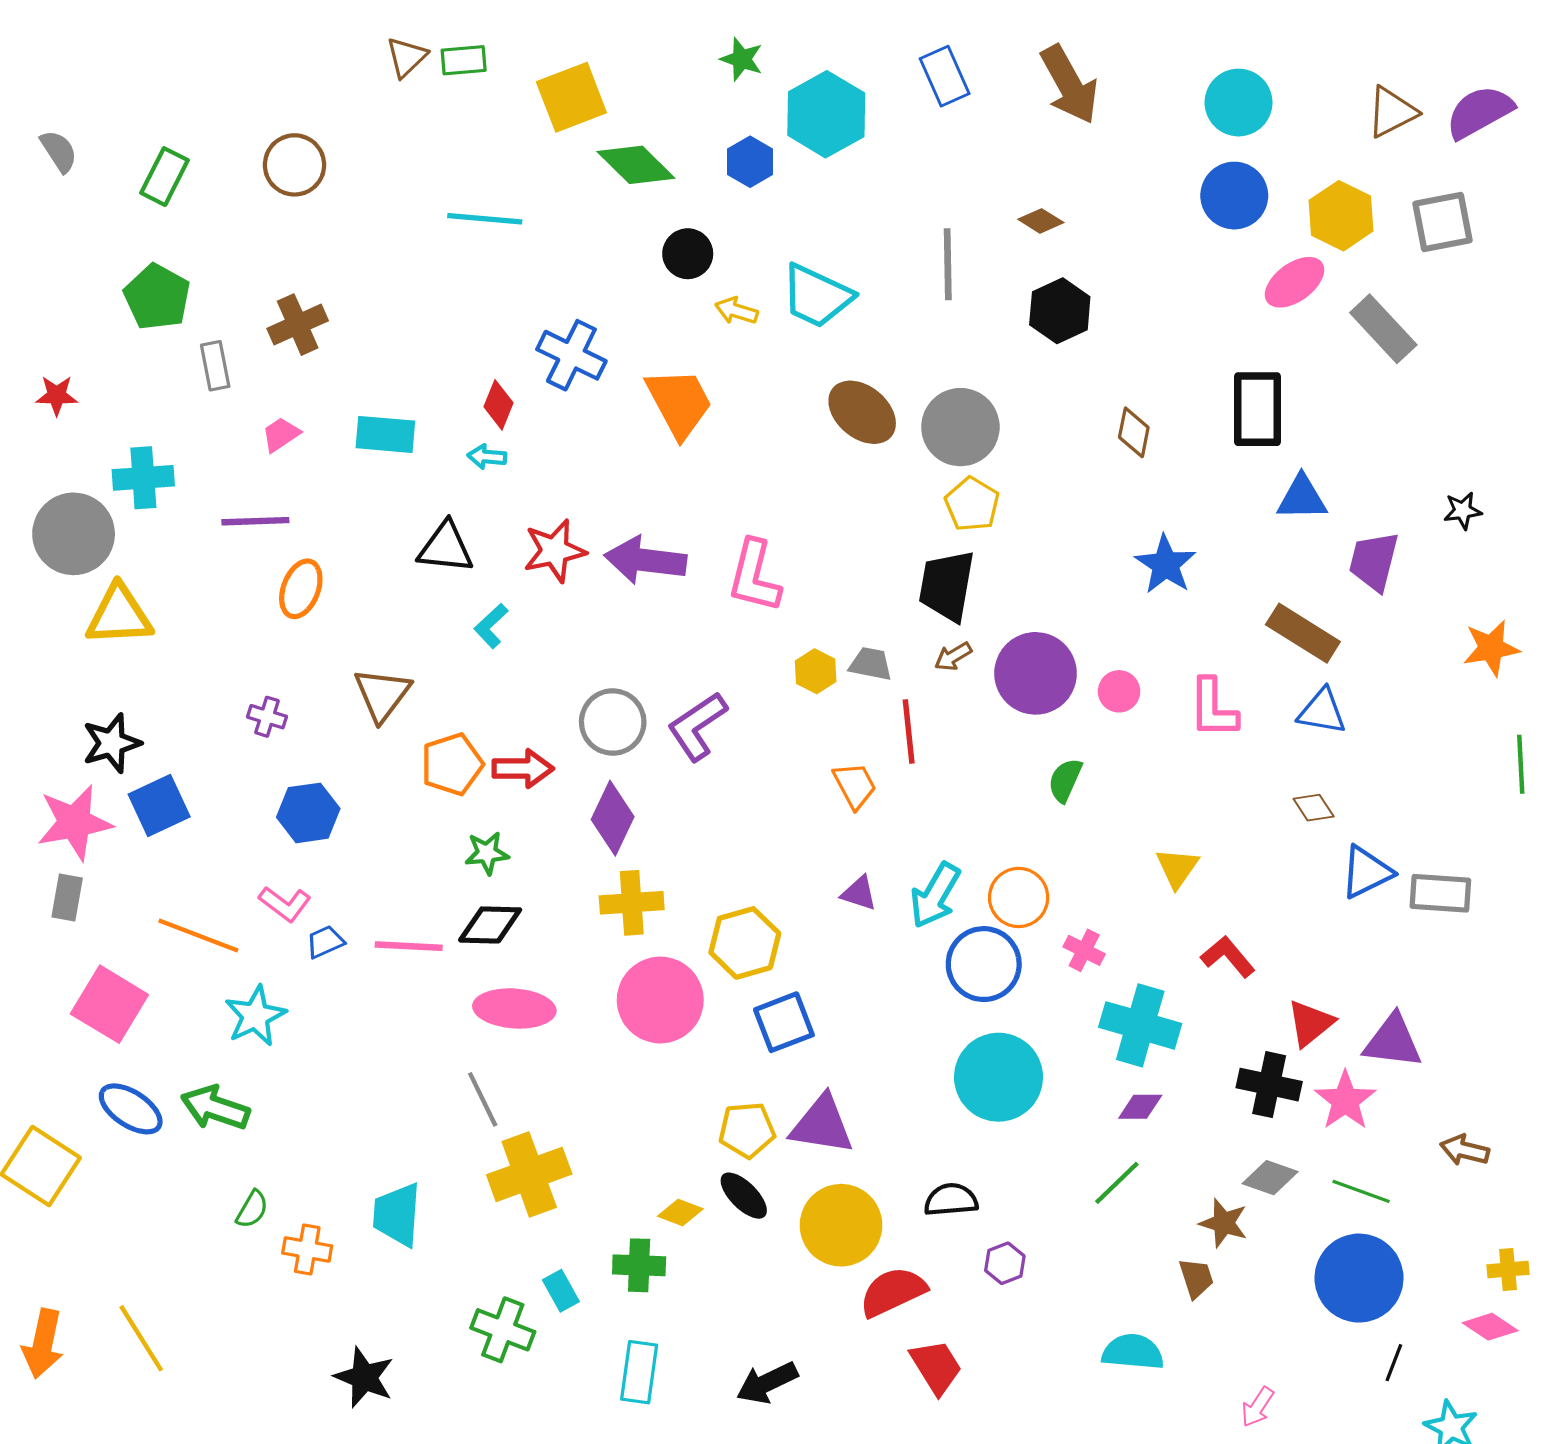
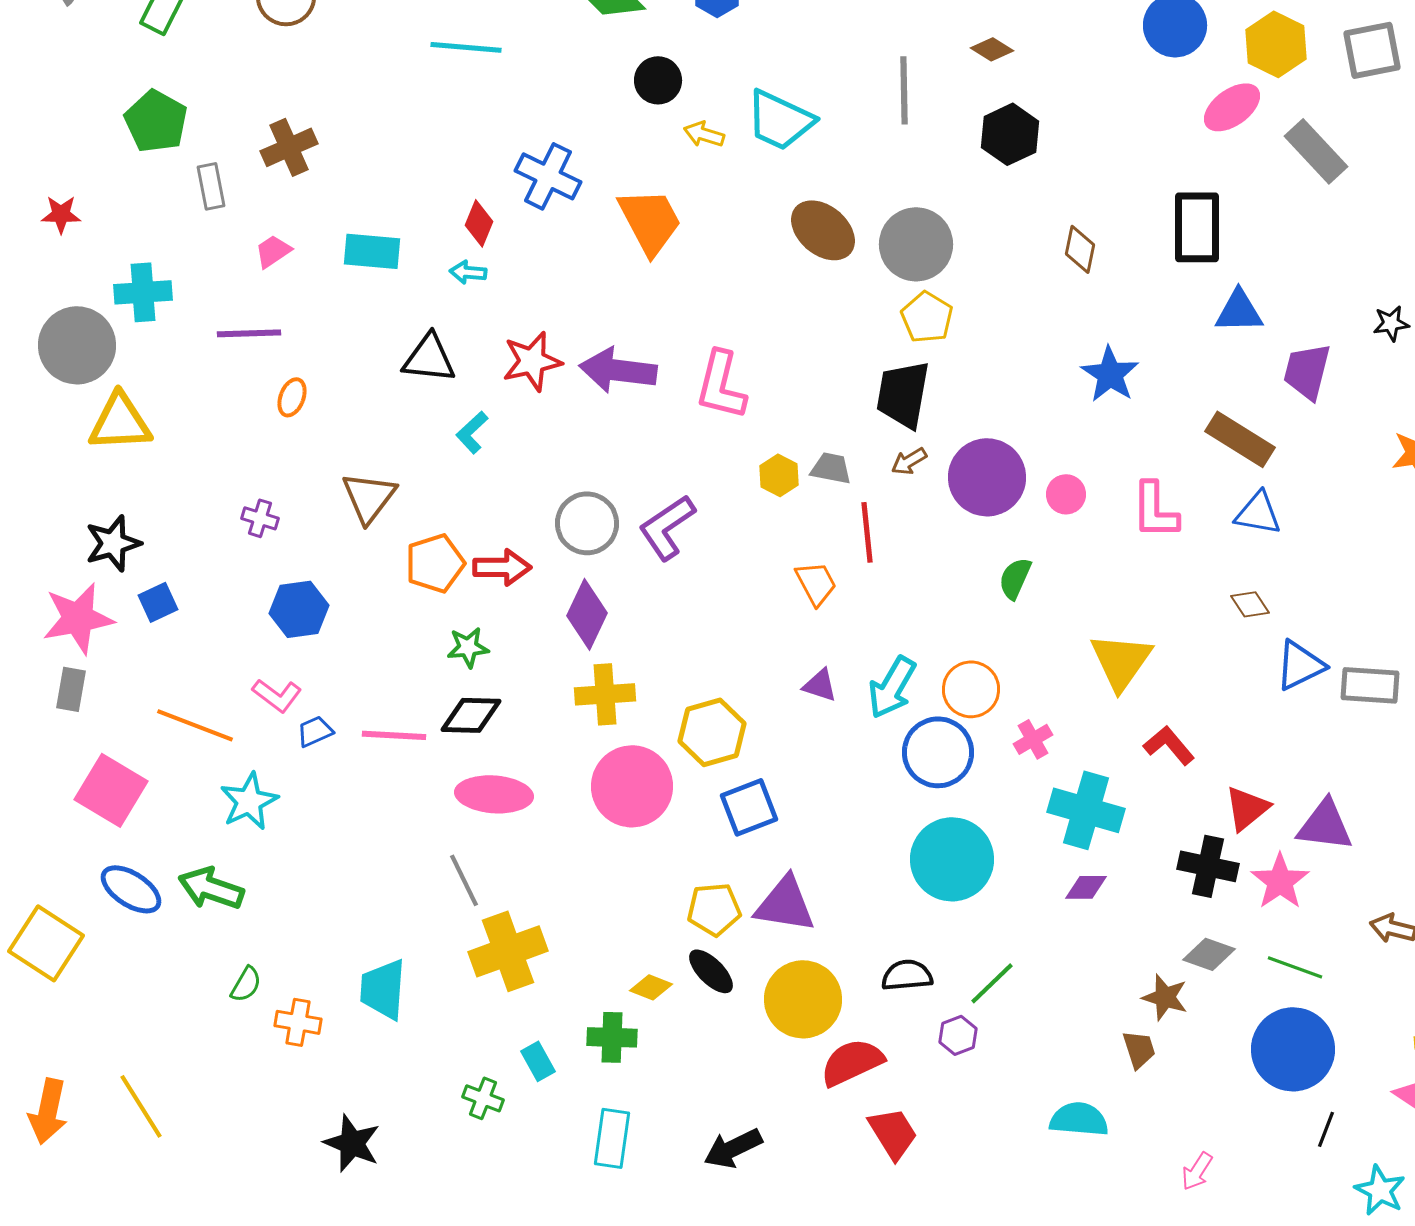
orange ellipse: (301, 589) -> (292, 397), size x0.7
blue square: (159, 806) -> (158, 602), size x0.7
yellow triangle: (1177, 868) -> (1121, 661), size x1.5
pink cross: (1084, 950) -> (1033, 739), turned 33
green line: (1117, 1183) -> (992, 983), moved
green cross: (503, 1330) -> (483, 1098), size x0.7

